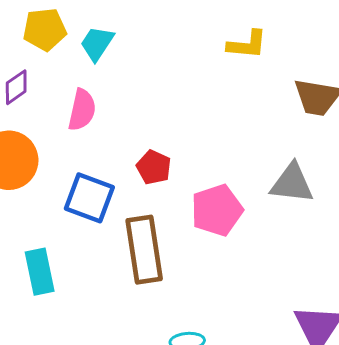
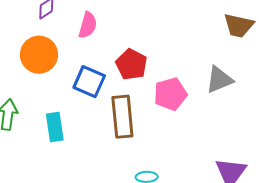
red pentagon: (154, 167) -> (131, 64), size x1.4
gray triangle: (292, 183) -> (219, 80), turned -32

